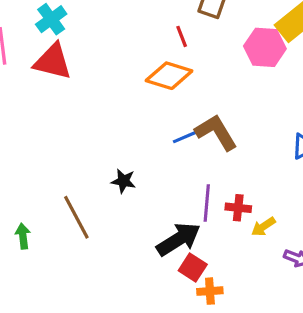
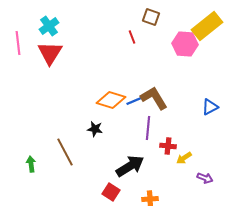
red triangle: (53, 62) -> (50, 53), turned 48
orange diamond: (169, 76) -> (111, 100), moved
purple line: (207, 203) -> (148, 128), moved
red square: (193, 267) -> (111, 192), moved

